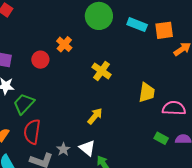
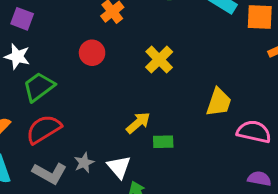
red circle: (40, 60) -> (92, 53), moved
red semicircle: (32, 132) -> (44, 129), turned 40
green rectangle: (161, 138) -> (163, 142), moved, turned -40

